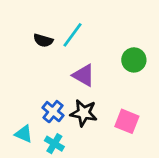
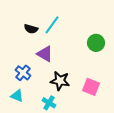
purple triangle: (84, 75) -> (45, 54), moved
blue cross: (53, 112) -> (23, 73), moved
cyan cross: (54, 144) -> (49, 103), moved

